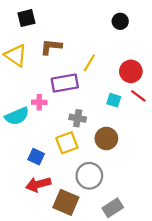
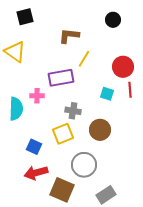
brown L-shape: (51, 47) -> (69, 36), moved
red line: (138, 96) -> (130, 90), turned 49
cyan semicircle: (17, 116) -> (16, 109), turned -65

